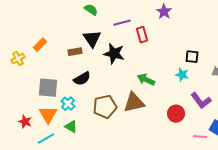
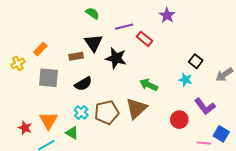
red rectangle: (142, 35) -> (145, 39), turned -35
black square: (192, 57) -> (196, 61), turned 32
gray square: (48, 88) -> (48, 78), moved
brown triangle: (134, 103) -> (136, 108), turned -30
cyan cross: (68, 104) -> (81, 112), moved

